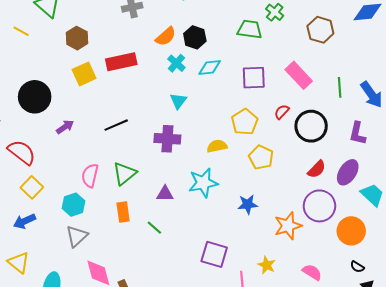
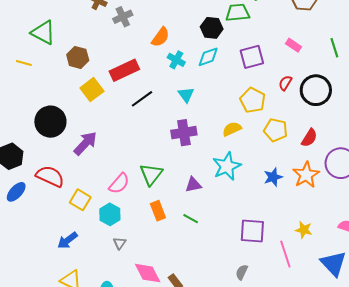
black hexagon: (195, 37) -> (212, 28), moved
pink rectangle: (299, 75) -> (293, 45), size x0.6
black line: (116, 125) -> (142, 99), moved
purple arrow: (65, 127) -> (85, 143), size x1.5
red semicircle: (317, 169) -> (309, 138), moved
pink semicircle: (90, 175) -> (119, 183), turned -140
yellow square: (32, 187) -> (80, 200), moved
orange star: (288, 226) -> (306, 175), moved
gray triangle: (77, 236) -> (120, 243), size x0.6

